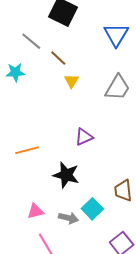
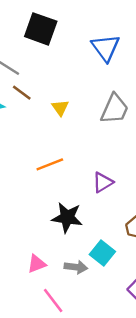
brown line: (58, 58) -> (22, 93), moved
purple triangle: (84, 137) -> (103, 182), moved
orange line: (27, 150) -> (50, 164), moved

